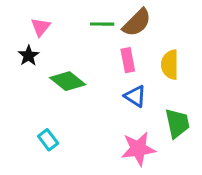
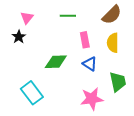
brown semicircle: (137, 23) -> (112, 15), moved
green diamond: (68, 81) -> (56, 62), moved, turned -40
cyan rectangle: (48, 140) -> (32, 93), size x1.6

